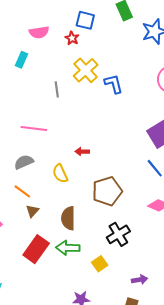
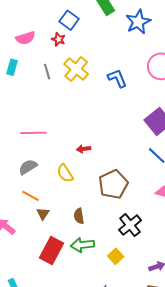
blue square: (85, 20) -> (69, 20), turned 30
blue L-shape: (114, 84) -> (117, 78), moved
gray line: (57, 89) -> (47, 72), moved
brown semicircle: (68, 218) -> (79, 216), size x0.7

